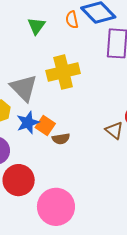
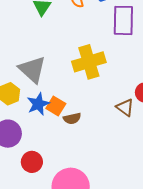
yellow cross: (63, 72) -> (89, 62), moved
red circle: (19, 180) -> (32, 162), size x0.7

